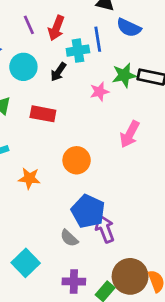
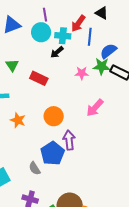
red arrow: (56, 28) -> (78, 23), moved
blue semicircle: (129, 28) -> (108, 51), moved, turned 102
cyan cross: (78, 51) -> (63, 36), moved
cyan circle: (23, 67) -> (41, 32), moved
purple arrow: (105, 229) -> (69, 140), moved

